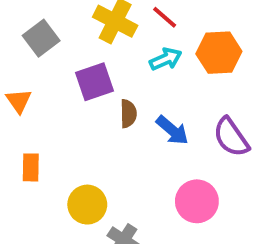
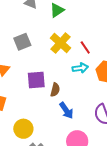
purple square: (94, 82) -> (36, 80), moved
blue arrow: (172, 130) -> (66, 110), moved

